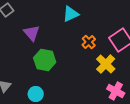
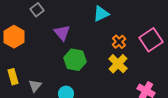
yellow cross: (106, 64) -> (118, 64), moved

